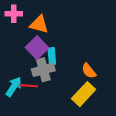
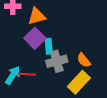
orange triangle: (39, 24) -> (37, 16), turned -30
gray cross: (43, 70) -> (57, 61), moved

